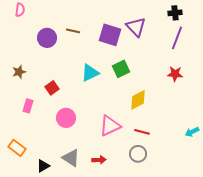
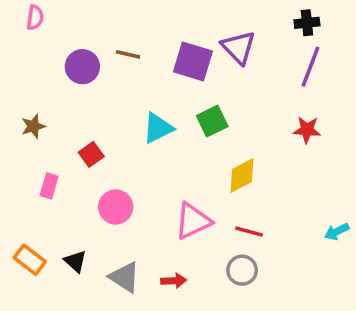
black triangle: (43, 166) -> (75, 261), moved, turned -48

